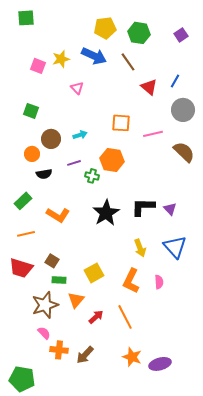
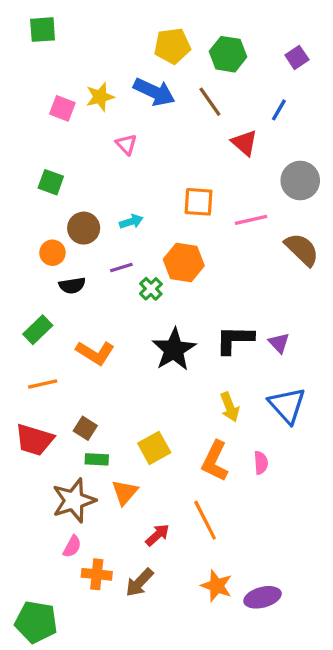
blue line: (175, 81) -> (279, 110), moved
green cross: (92, 176) -> (151, 289), turned 32
red arrow: (96, 317) -> (157, 535), moved
pink semicircle: (44, 333) -> (72, 546), turned 72

